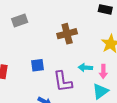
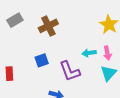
brown cross: (67, 34) -> (48, 26), moved

